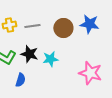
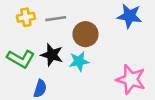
brown circle: (63, 28) -> (85, 34), moved

